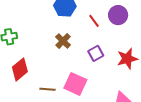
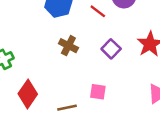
pink square: (75, 84) -> (98, 92), size x0.6

